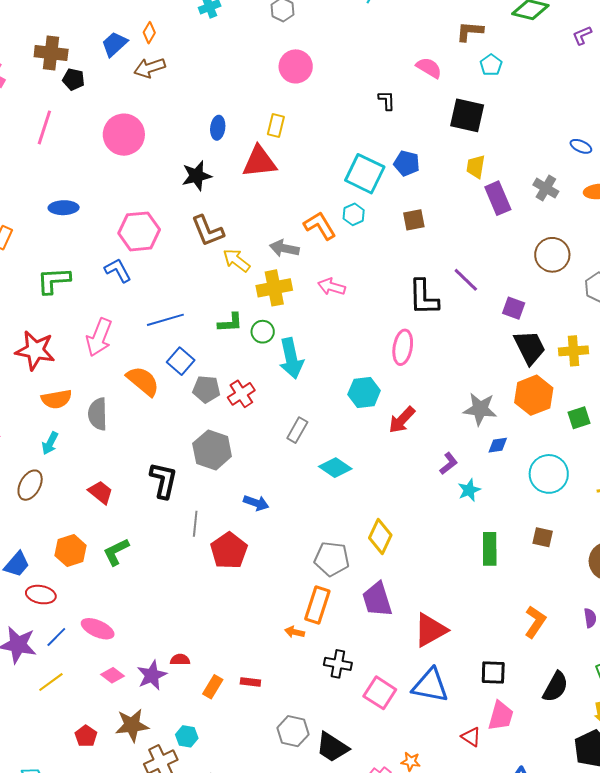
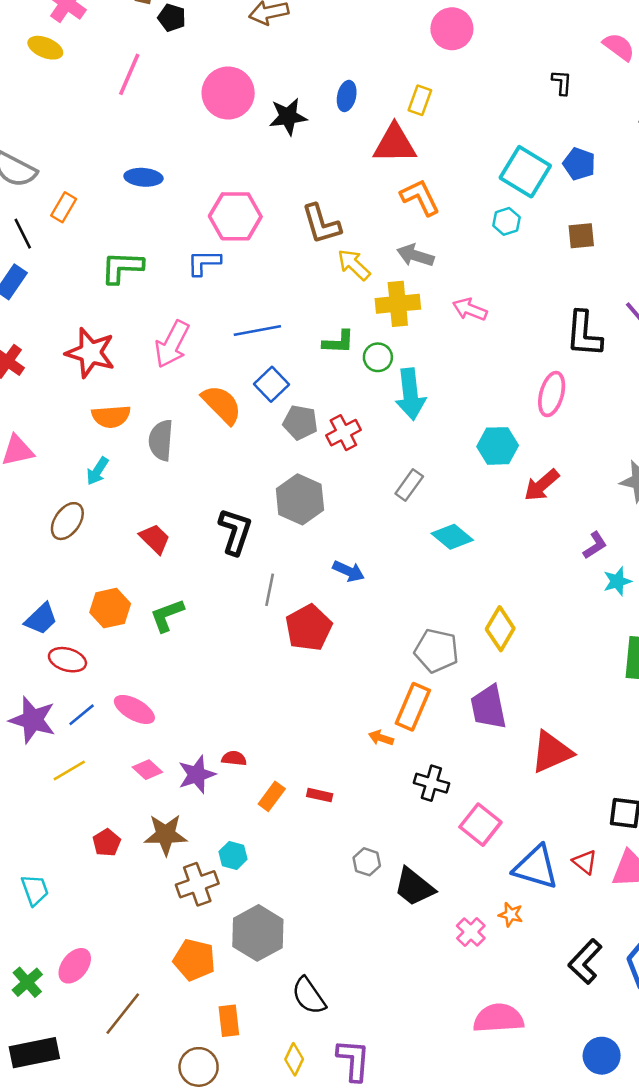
black star: (197, 176) -> (288, 117), moved
orange L-shape: (320, 226) -> (420, 197), moved
blue L-shape: (118, 270) -> (204, 263), turned -68
blue triangle: (430, 685) -> (536, 867), moved
gray hexagon: (293, 731) -> (367, 862), size x0.7
red triangle: (471, 737) -> (585, 862), moved

